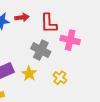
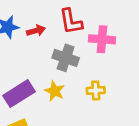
red arrow: (22, 17) -> (36, 31), moved
yellow cross: (60, 78) -> (96, 90), turned -32

